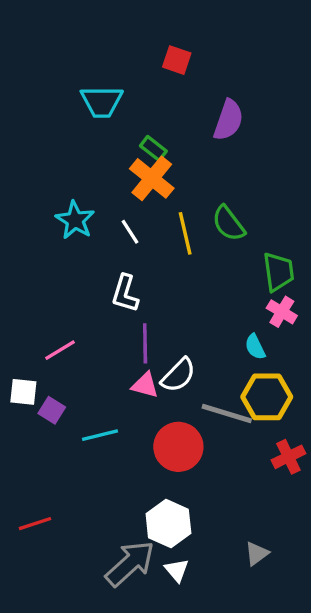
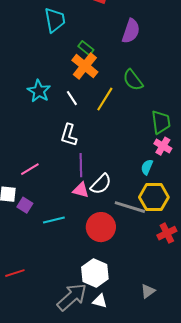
cyan trapezoid: (102, 102) -> (55, 20), turned -100
green semicircle: (228, 223) -> (133, 80), moved
yellow line: (185, 233) -> (105, 99), turned 45
cyan semicircle: (255, 347) -> (147, 167), turned 49
white triangle: (177, 570) -> (100, 301), turned -35

